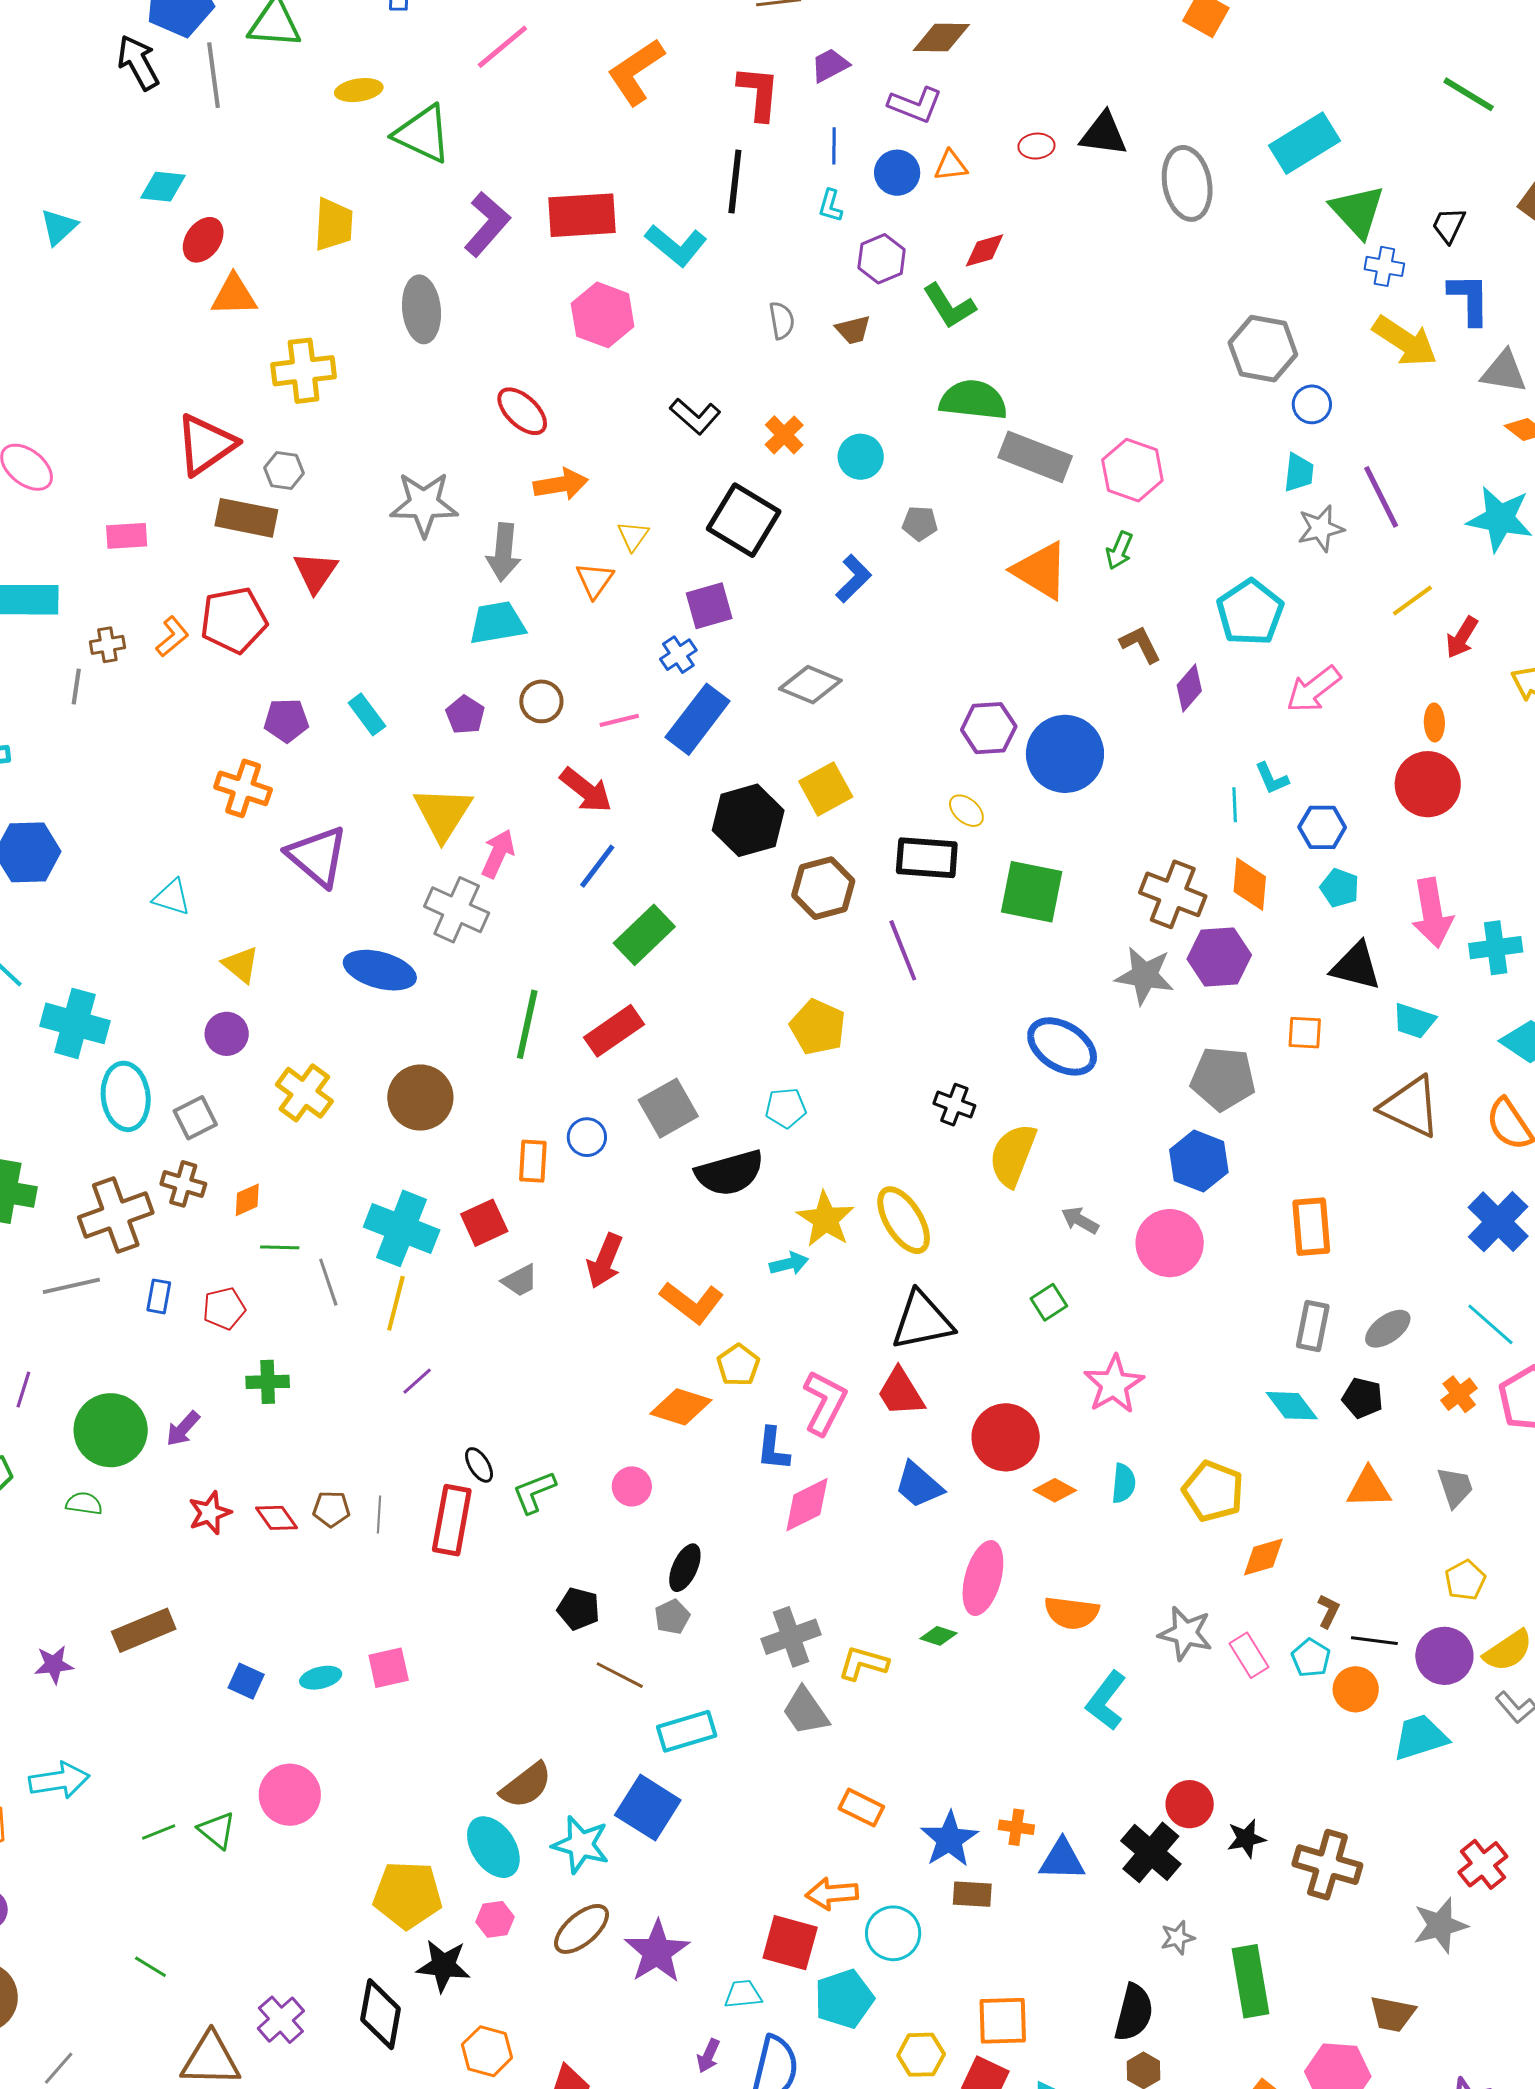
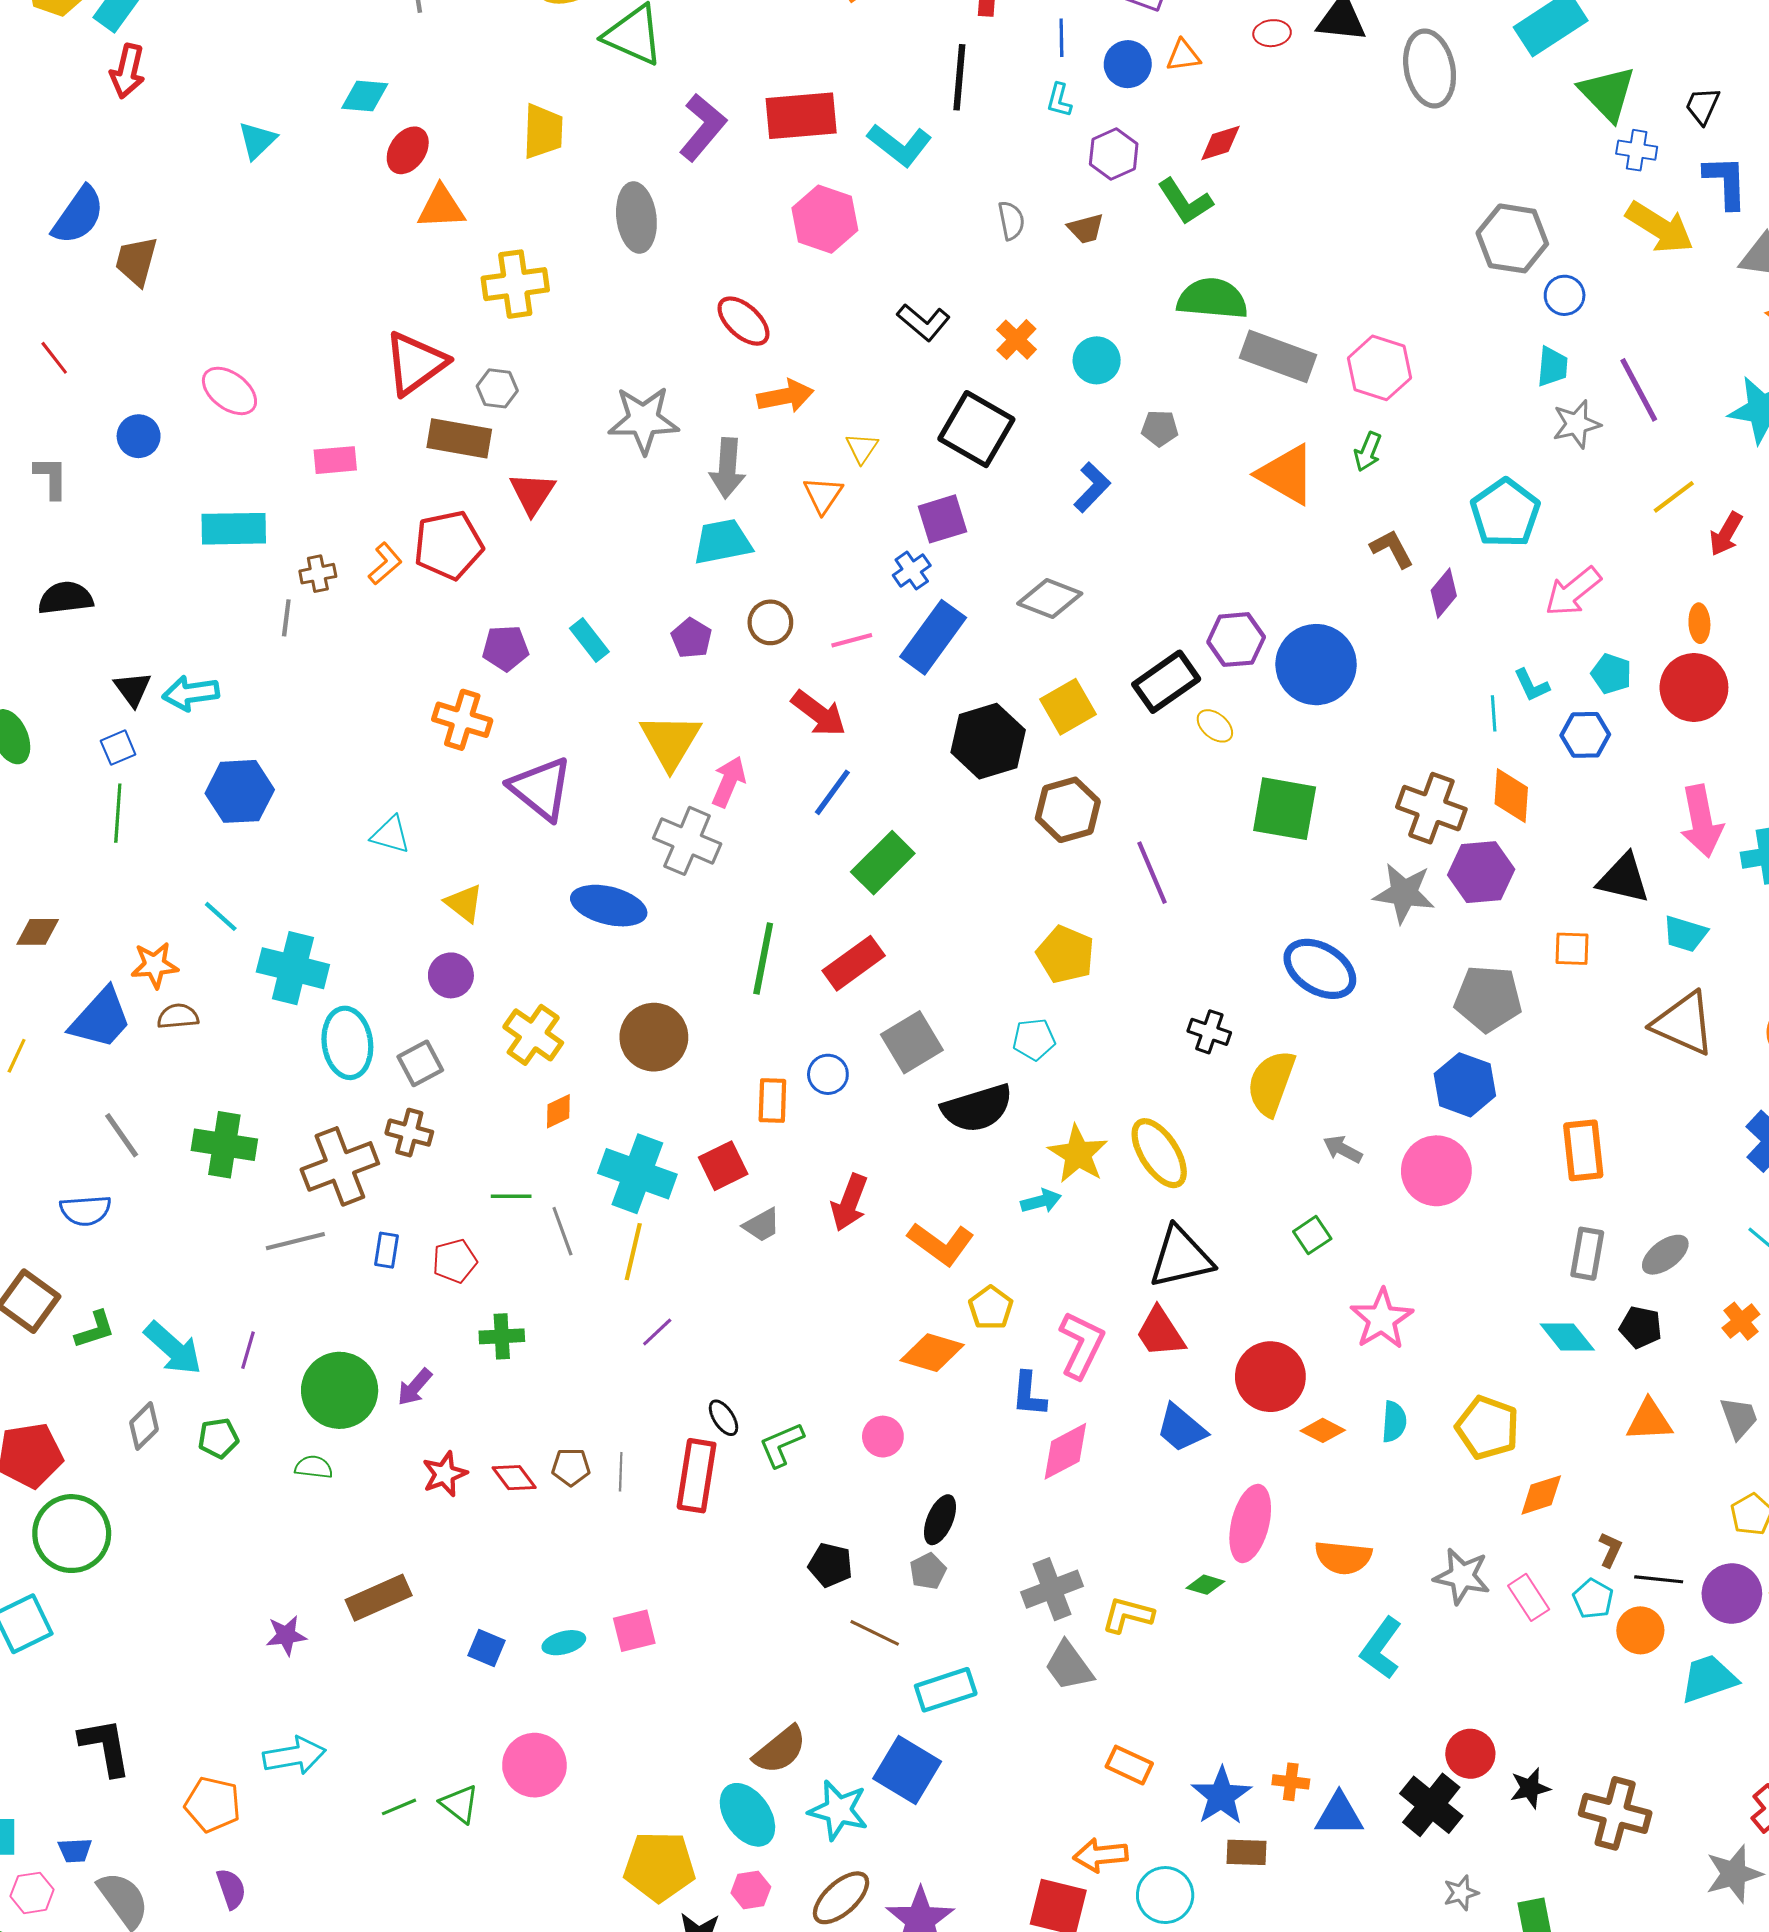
black rectangle: (927, 858) -> (1166, 682), moved, turned -38
cyan pentagon: (1340, 888) -> (1611, 674), moved
orange diamond: (247, 1200) -> (558, 1111), moved

